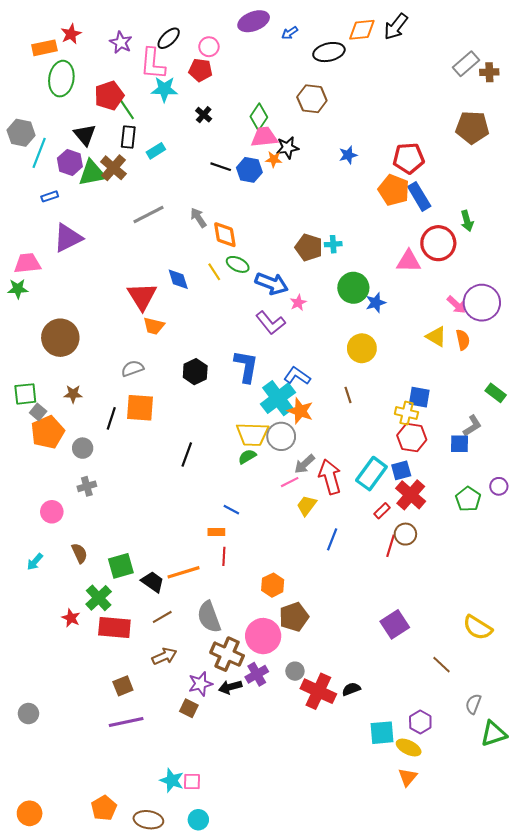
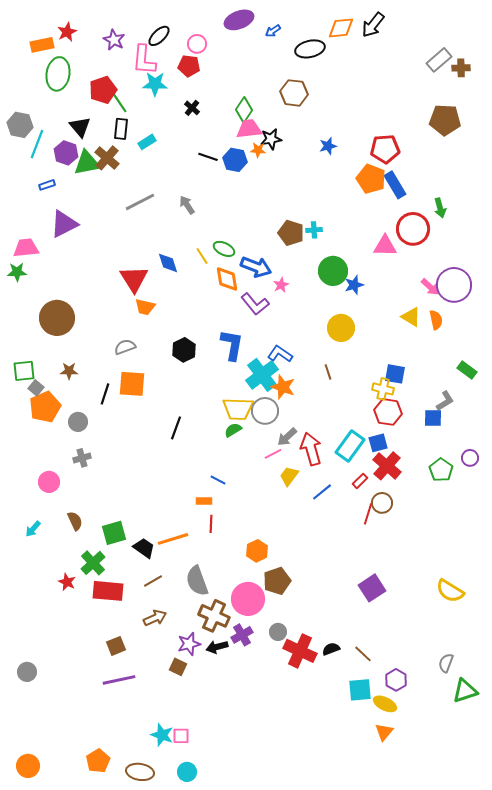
orange diamond: (225, 235) -> (227, 279), moved
blue line: (332, 539) -> (322, 492), moved, turned 30
brown line: (442, 665) -> (363, 654), moved

